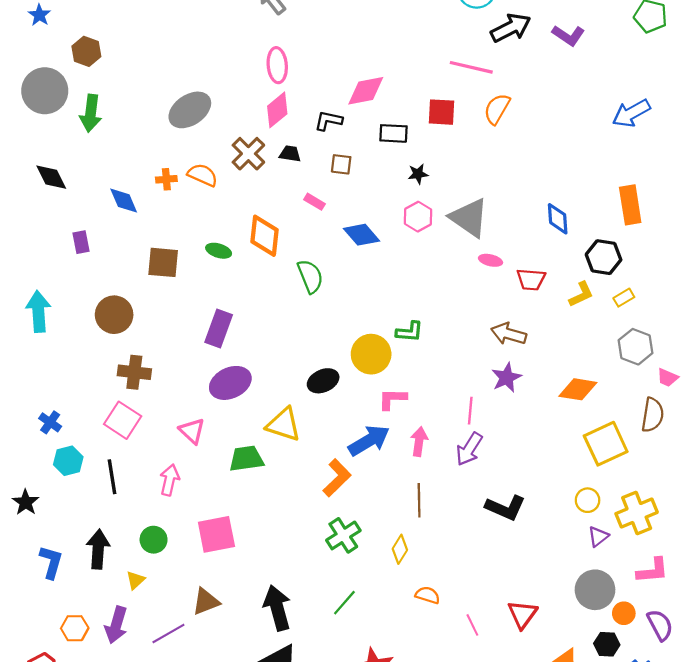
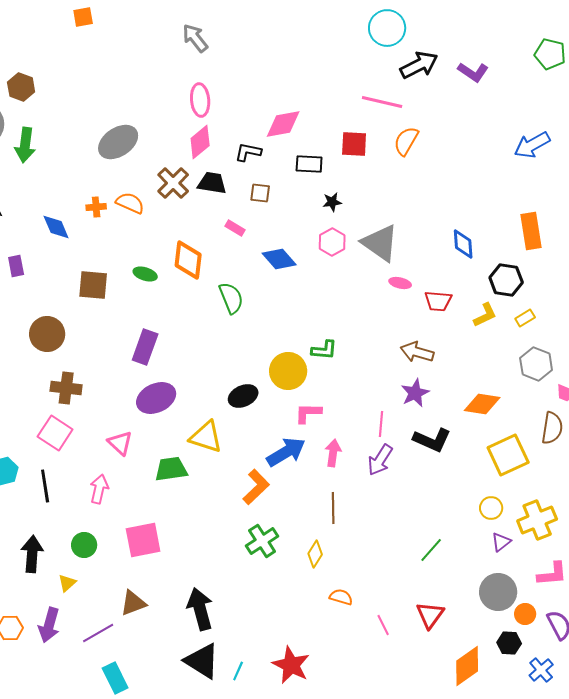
black trapezoid: (290, 154) -> (212, 183), size x1.4
black L-shape: (505, 508) -> (432, 440), moved
green line: (344, 603) -> (431, 550), moved

